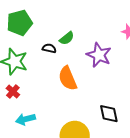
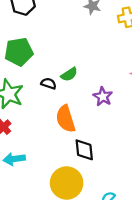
purple star: (99, 55) -> (103, 97), size x0.7
black diamond: (109, 114) -> (84, 150), moved

